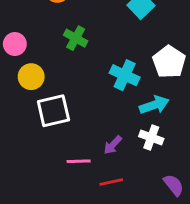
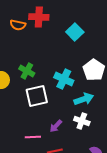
green cross: (76, 38) -> (27, 71), moved
white square: (53, 111) -> (37, 96), moved

